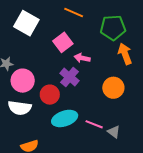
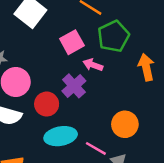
green pentagon: (113, 28) -> (113, 36), moved, turned -30
orange circle: (113, 88) -> (125, 124), moved

